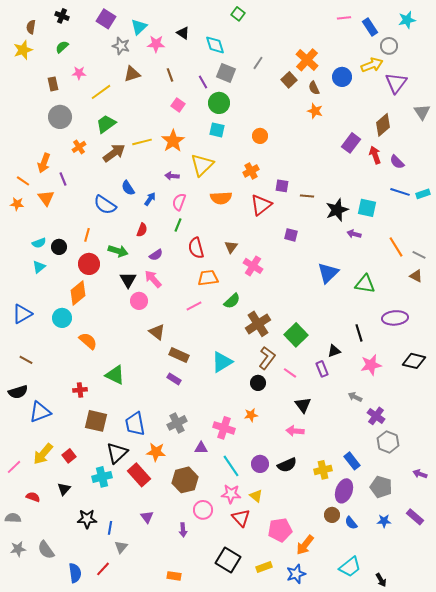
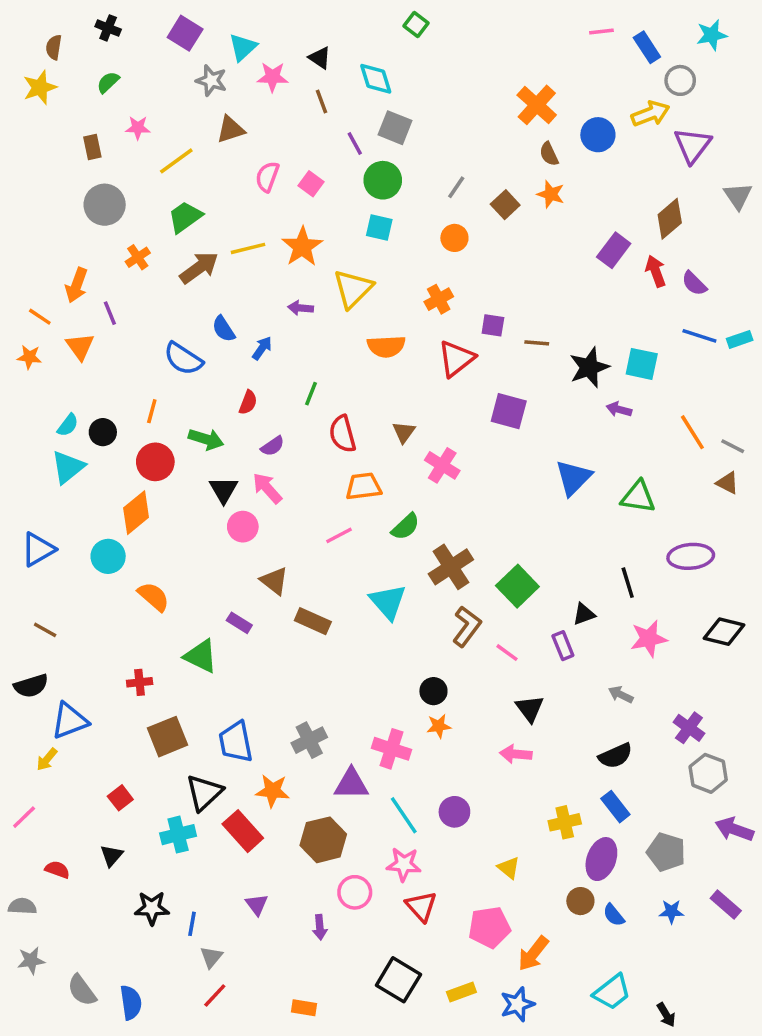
gray line: (258, 63) -> (456, 187), moved
brown line: (170, 75) -> (322, 101), moved
brown square: (289, 80) -> (505, 205), moved
pink semicircle: (179, 202) -> (267, 177), moved
purple square: (291, 235) -> (509, 411), size x1.5
cyan semicircle: (39, 243) -> (68, 425), turned -32
cyan triangle: (39, 267) -> (68, 467), size x1.5
cyan triangle: (222, 362) -> (388, 602), moved, turned -40
purple rectangle: (174, 379) -> (239, 623), moved
black circle: (258, 383) -> (433, 691), moved
purple cross: (376, 416) -> (689, 728), moved
brown square: (96, 421) -> (168, 737), turned -35
gray hexagon: (388, 442) -> (708, 773), moved
purple triangle: (201, 448) -> (351, 784), size x1.5
yellow arrow: (43, 454) -> (47, 759), moved, size x0.6
black semicircle: (287, 465) -> (615, 756), moved
purple arrow: (420, 474) -> (734, 829), size x1.5
yellow triangle: (256, 496) -> (509, 868), moved
gray semicircle: (46, 550) -> (82, 990), moved
red line: (103, 569) -> (215, 996), moved

